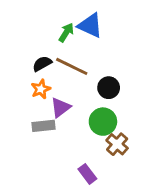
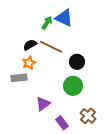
purple triangle: (61, 107) -> (43, 104), moved
gray rectangle: (44, 126) -> (19, 78), moved
brown cross: (117, 144) -> (88, 116), moved

